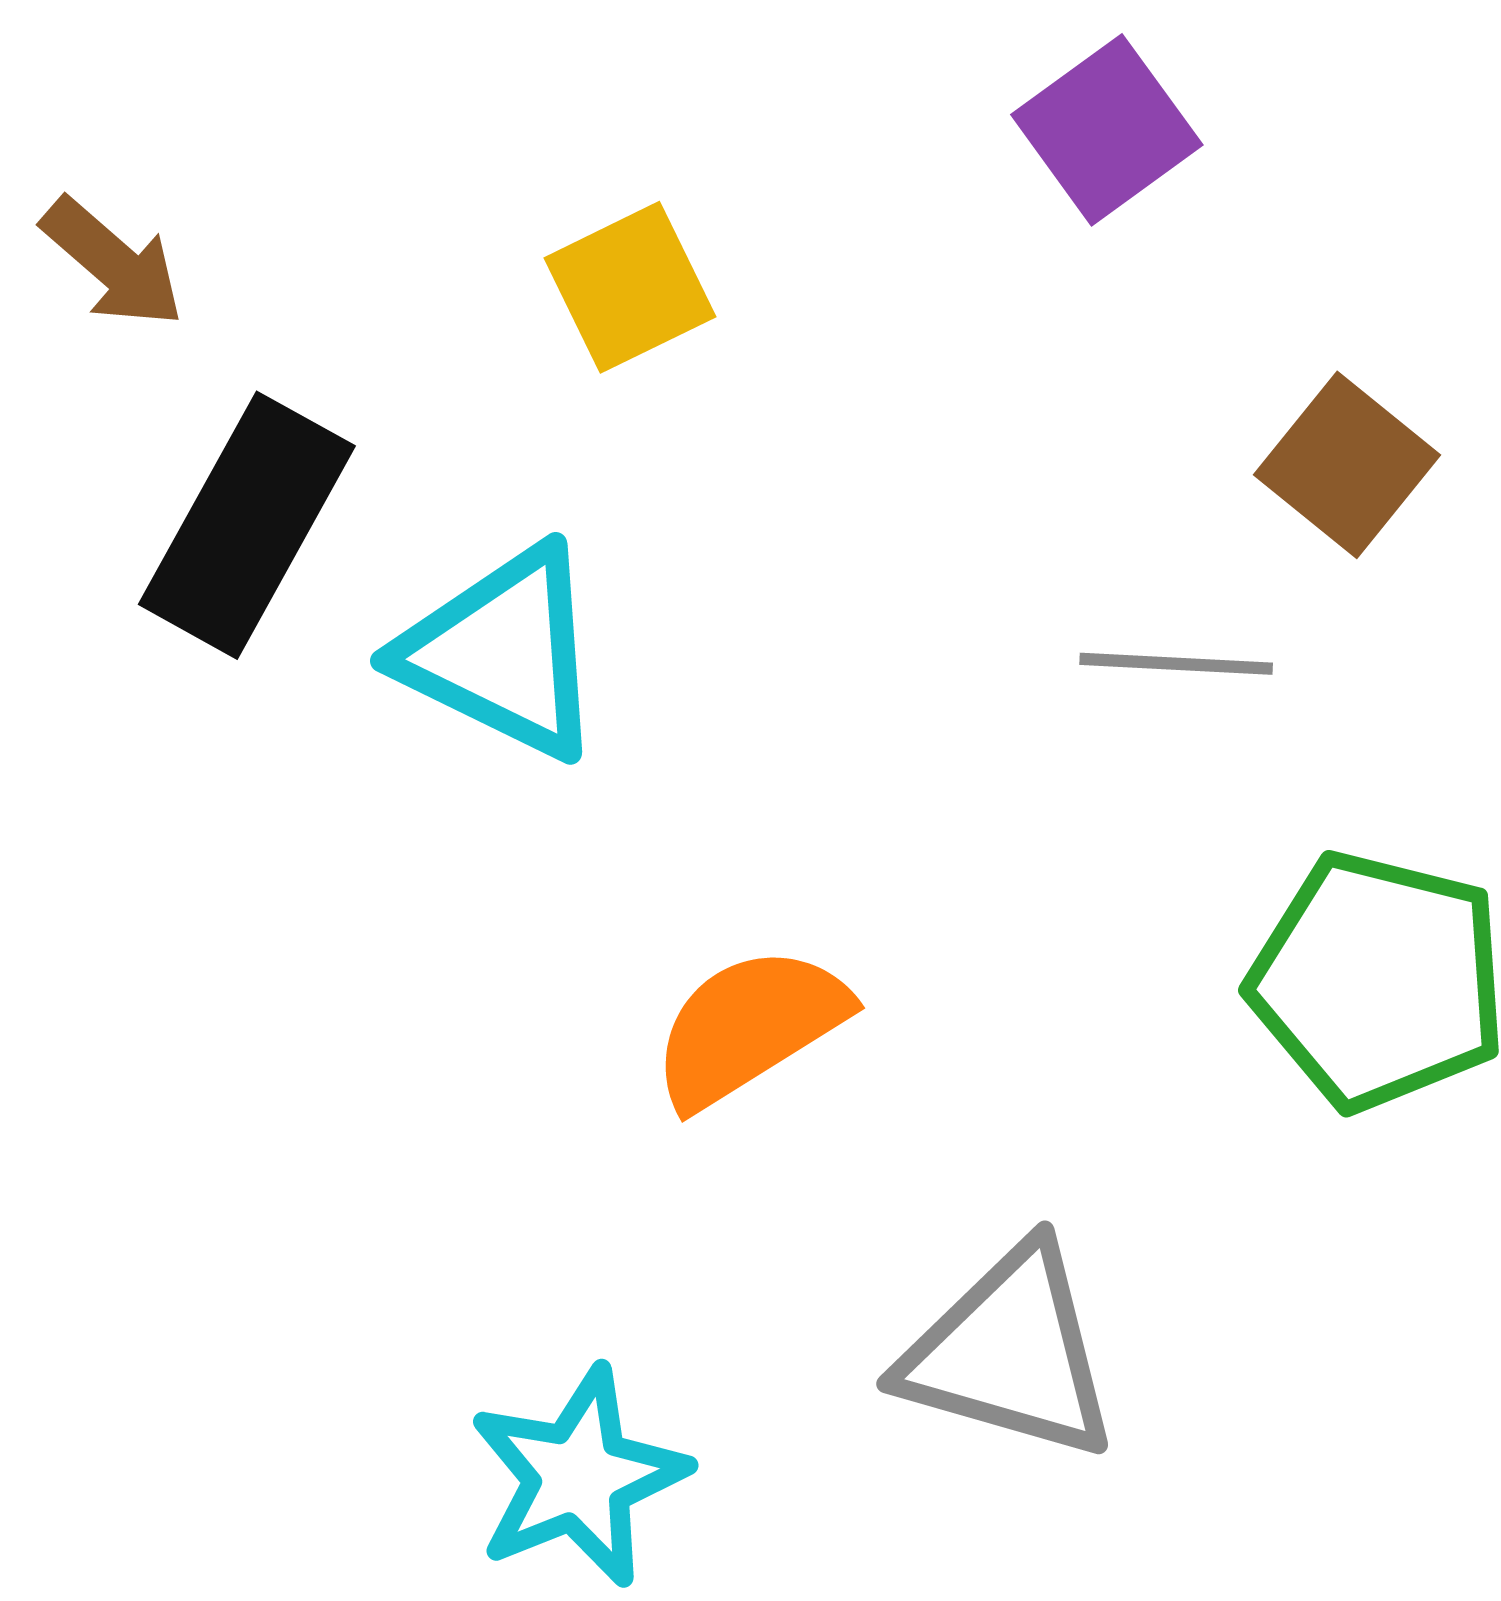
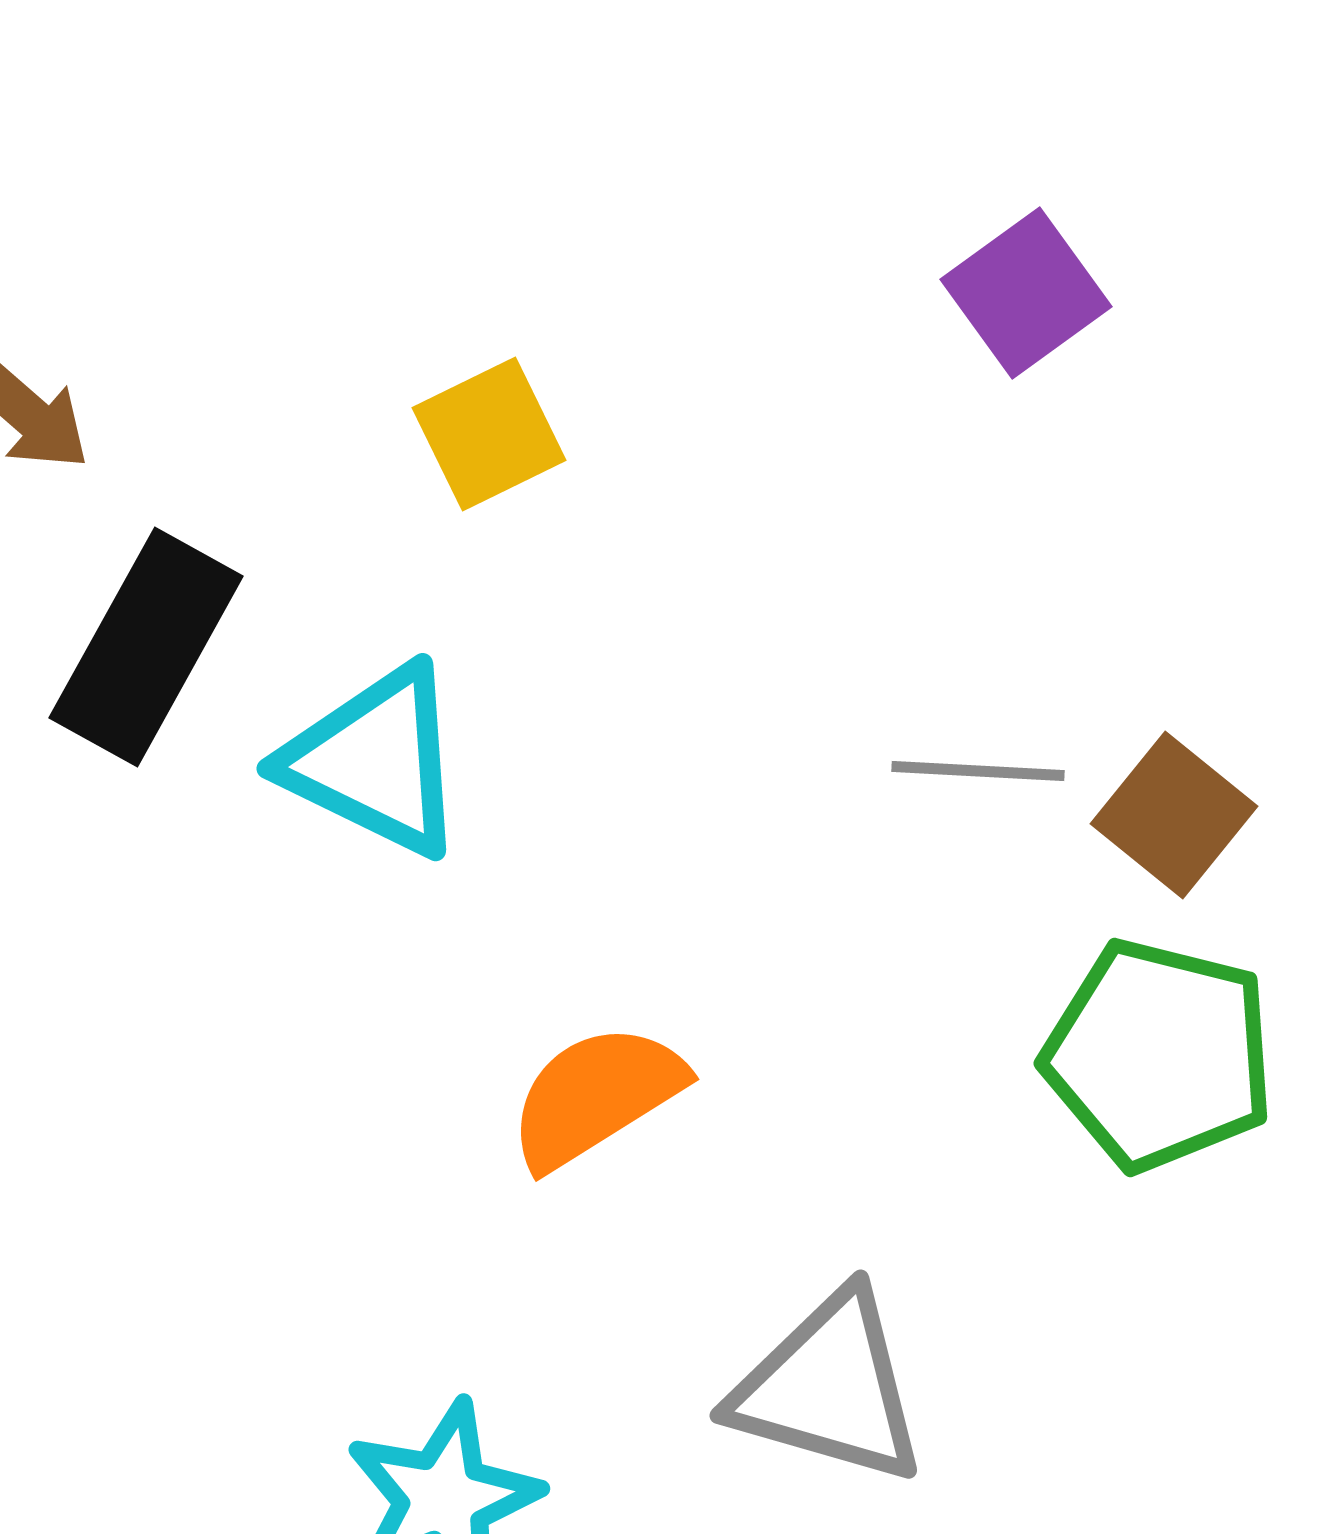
purple square: (1107, 130) -> (1026, 293), moved
brown square: (1347, 465) -> (1174, 815), moved

